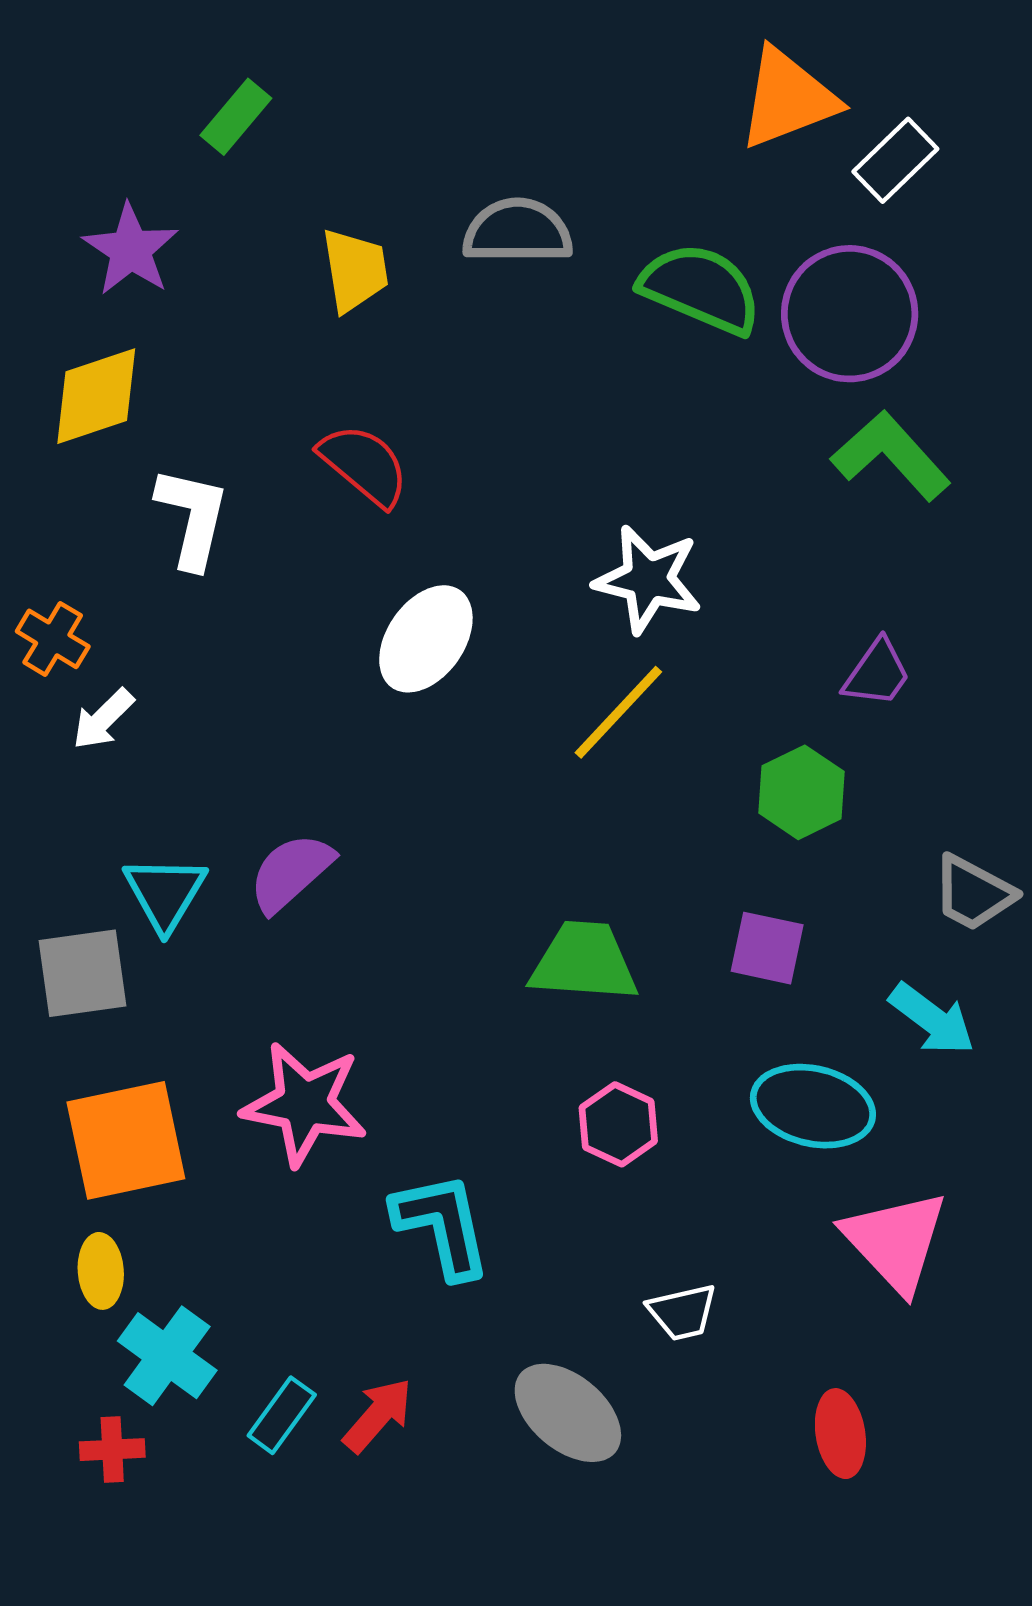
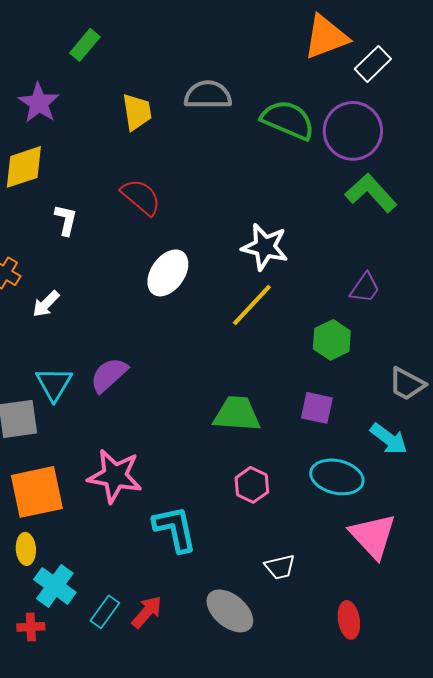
white L-shape: (192, 518) -> (66, 220), size x0.7
white arrow: (103, 719) -> (46, 304), moved

